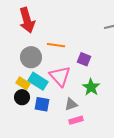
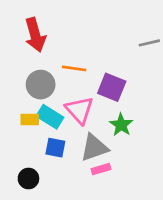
purple square: (84, 59) -> (112, 87), size x1.5
yellow rectangle: (23, 83) -> (30, 119), turned -32
black circle: (22, 97) -> (28, 178), moved
gray triangle: (71, 104) -> (94, 148), size x1.6

